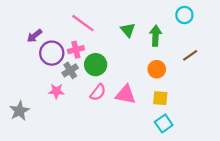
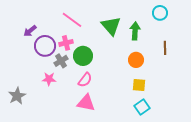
green triangle: (128, 30) -> (111, 26), size x1.5
brown line: (190, 55) -> (165, 48), turned -56
pink triangle: (126, 95) -> (86, 103), moved

